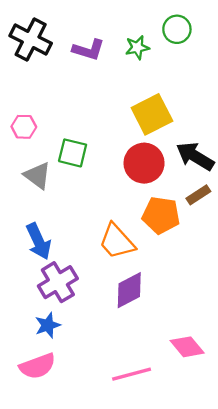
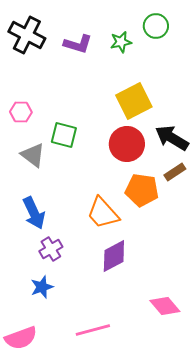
purple cross: (58, 282) -> (51, 249), size x0.7
pink semicircle: (37, 366) -> (21, 338), moved
pink line: (132, 374) -> (93, 330), moved

